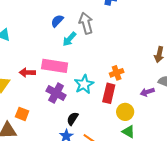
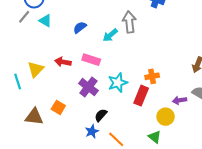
blue semicircle: (57, 21) -> (80, 27), moved
pink rectangle: (55, 66) -> (91, 60), size x0.7
yellow circle: (125, 112) -> (166, 117), moved
orange square: (22, 114) -> (58, 107), moved

